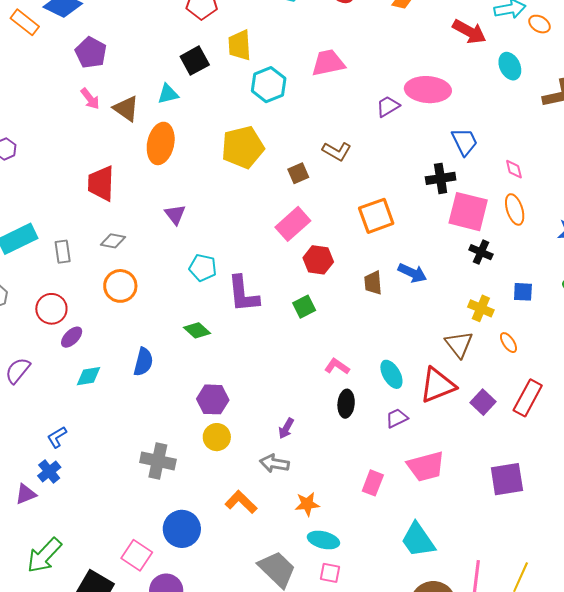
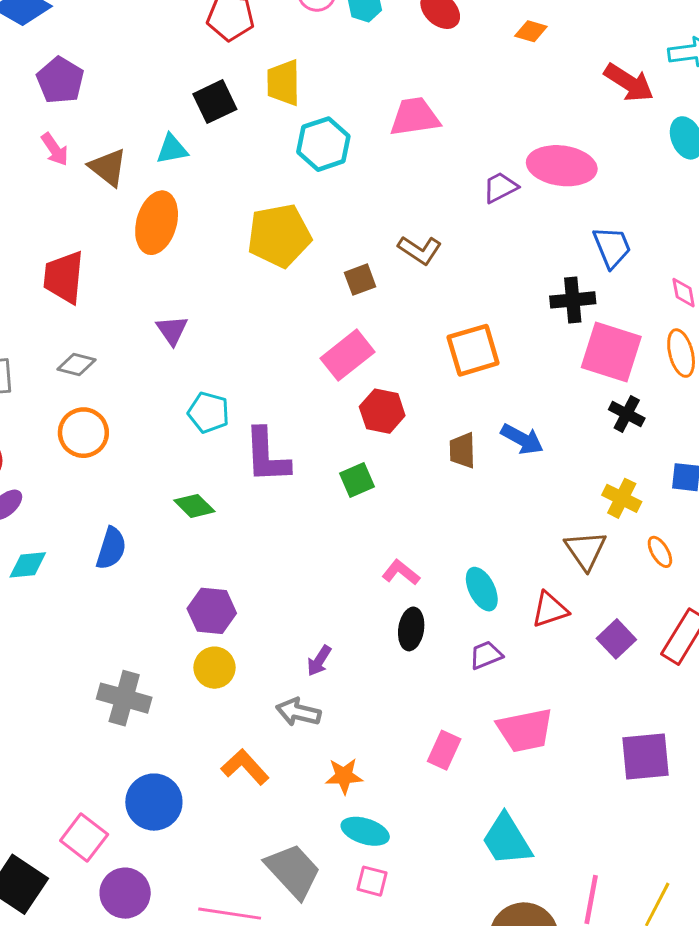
red triangle: (438, 385) -> (550, 610), size x0.7

